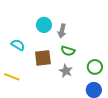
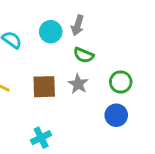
cyan circle: (44, 25) -> (51, 32), moved
brown square: (43, 58) -> (44, 87), moved

